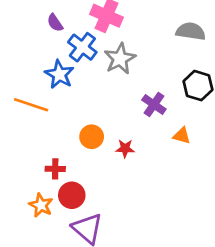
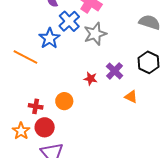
orange circle: (92, 137) -> (64, 101), moved
red star: (125, 148) -> (91, 79), moved

